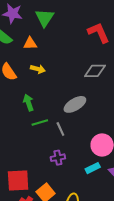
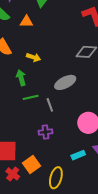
yellow arrow: (38, 69) -> (33, 57), moved
cyan rectangle: (93, 168) -> (78, 155), moved

